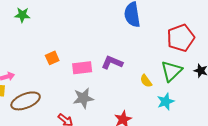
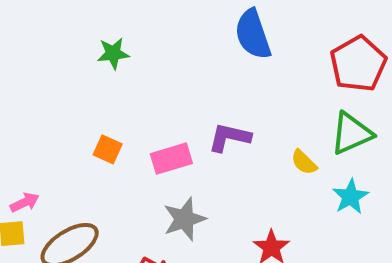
green star: (22, 15) -> (113, 53), moved
orange square: (52, 58) -> (108, 149), turned -32
green triangle: (171, 71) -> (351, 133), turned 30

